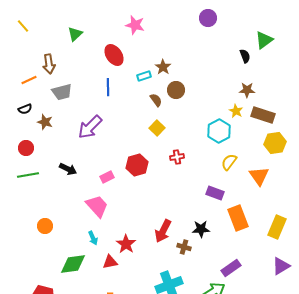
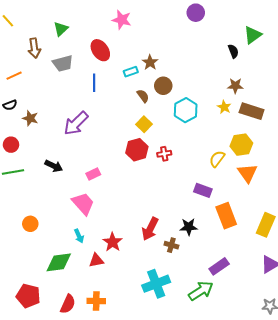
brown arrow: (49, 64) -> (34, 48), moved
gray trapezoid: (62, 92) -> (63, 63), moved
cyan hexagon: (219, 131) -> (186, 110), moved
yellow hexagon: (275, 143) -> (241, 145), moved
red hexagon: (137, 165) -> (137, 150), moved

